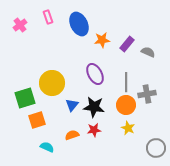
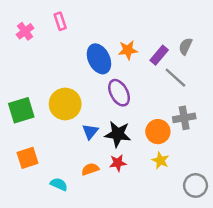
blue ellipse: (79, 24) -> (99, 59), moved
gray semicircle: (148, 52) -> (185, 46), moved, turned -88
gray line: (126, 82) -> (175, 78), moved, turned -48
green square: (25, 98) -> (21, 110), moved
orange square: (37, 120) -> (28, 158), moved

